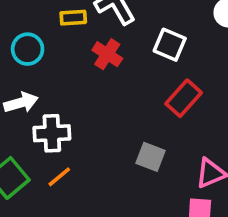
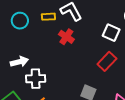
white square: (170, 45) -> (111, 33), moved
cyan circle: (28, 49) -> (20, 21), moved

